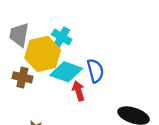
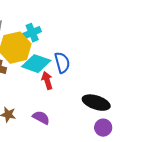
cyan cross: (62, 37) -> (32, 33), turned 36

